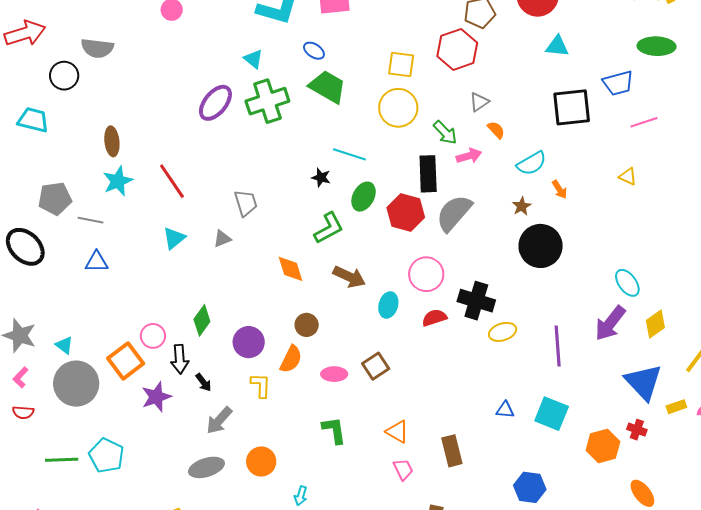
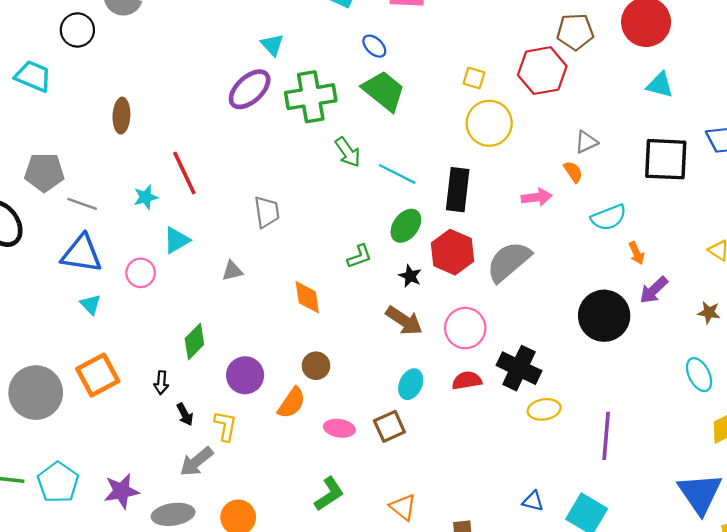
cyan triangle: (253, 59) -> (272, 45), moved
yellow square: (401, 64) -> (474, 78), size x0.7
gray triangle: (479, 102) -> (586, 142), moved
yellow circle: (398, 108) -> (489, 123), moved
green arrow: (445, 133) -> (348, 152), moved
black rectangle: (428, 174) -> (458, 190), moved
black star: (321, 177) -> (410, 276), moved
cyan star: (118, 181) -> (146, 197), moved, size x0.7
brown star: (522, 206) -> (709, 312), moved, turned 30
green L-shape: (329, 228) -> (359, 256), size x0.7
gray triangle: (222, 239) -> (232, 271), moved
blue triangle: (97, 262) -> (82, 254), size x1.5
brown arrow: (349, 277) -> (404, 321), moved
cyan ellipse: (388, 305) -> (411, 384), moved
purple arrow: (610, 323) -> (654, 290), moved, size x0.7
pink circle: (153, 336) -> (141, 273), moved
cyan triangle: (64, 345) -> (90, 304), moved
black arrow: (180, 359) -> (161, 383), size x0.7
yellow L-shape: (261, 385) -> (225, 426), moved
purple star: (156, 397) -> (121, 491), moved
green L-shape: (334, 430) -> (329, 494), turned 56

